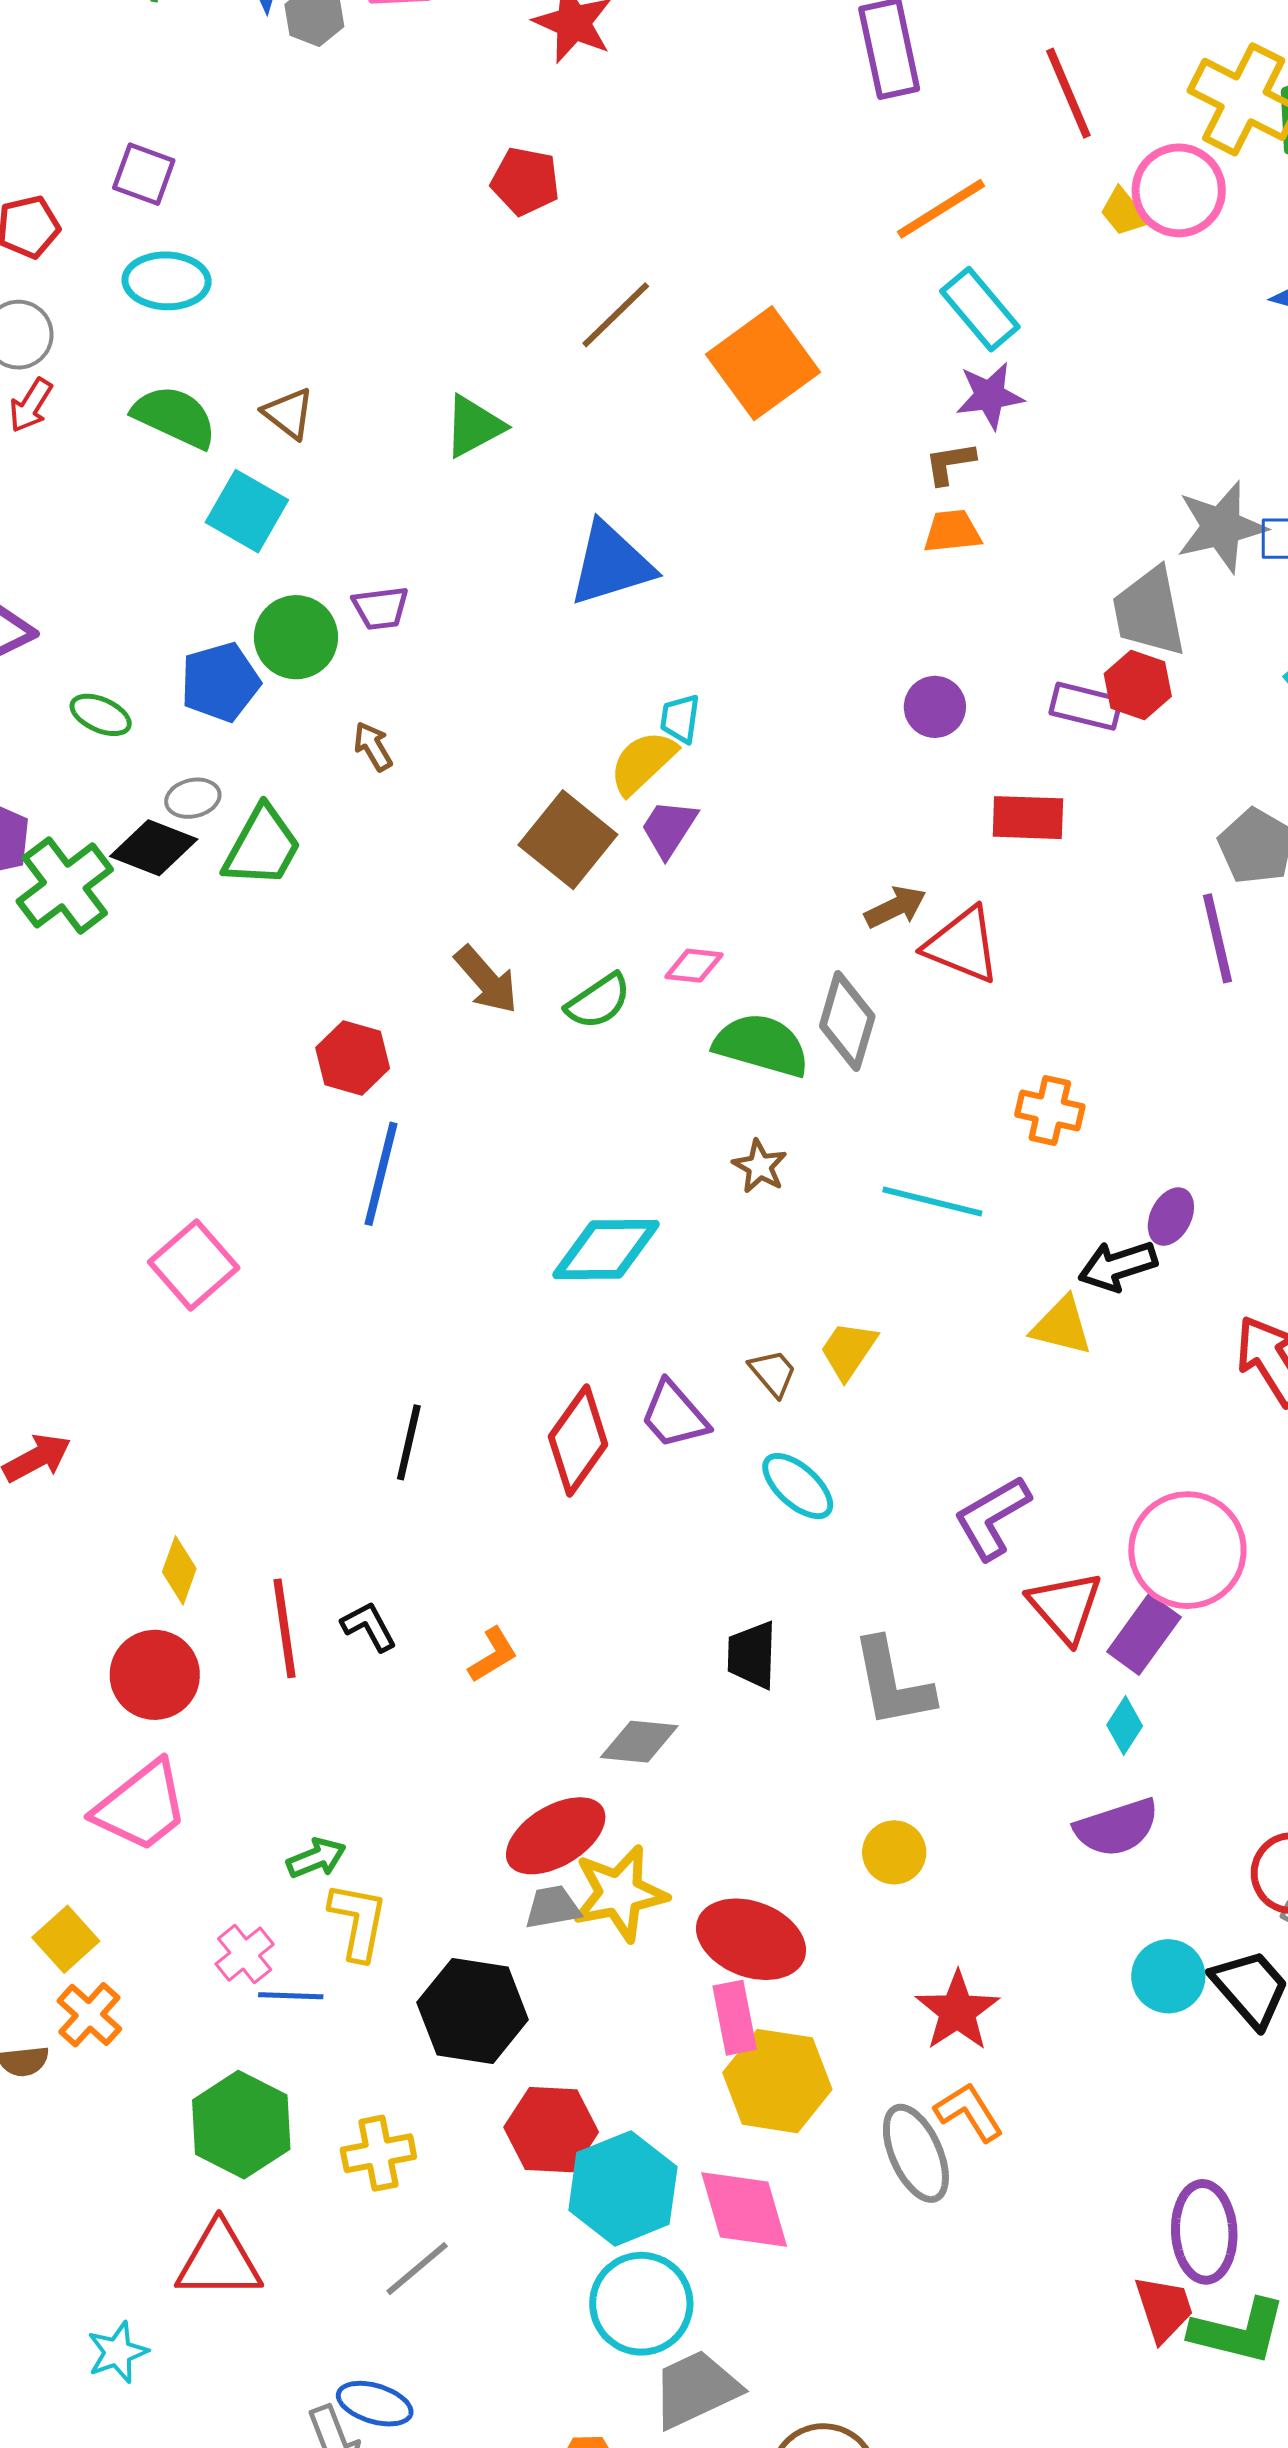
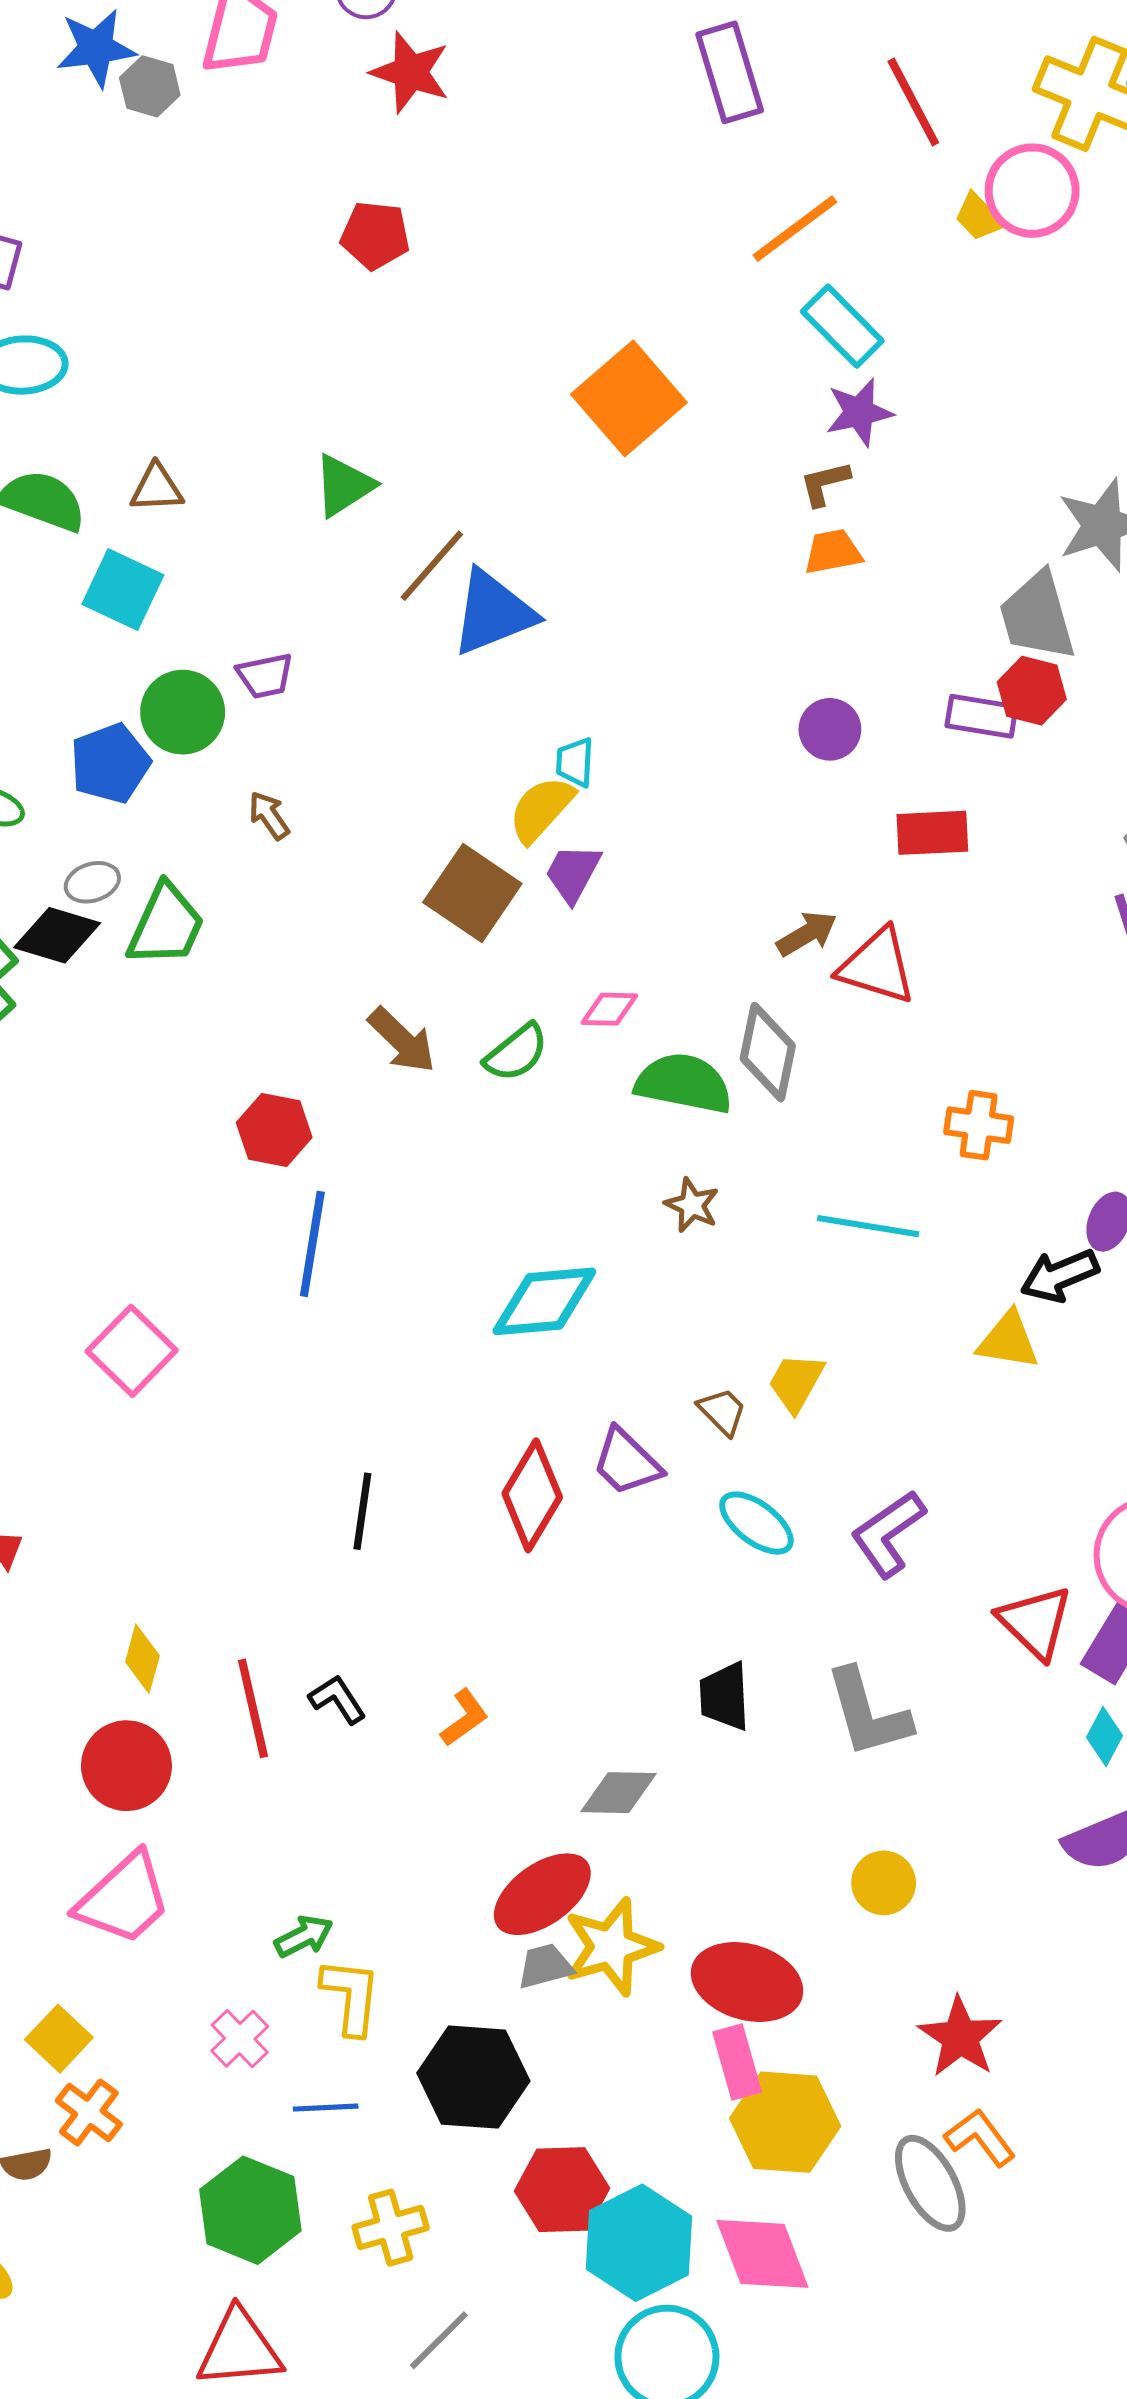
brown line: (616, 315) -> (432, 566), moved
brown triangle: (289, 413) -> (157, 488), turned -36
purple L-shape: (992, 1518) -> (888, 1534), moved
blue line: (291, 1996) -> (326, 2108), moved

